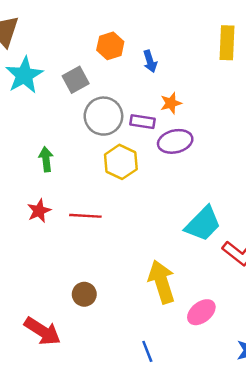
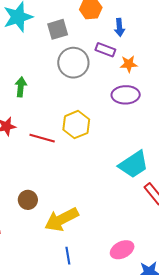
purple rectangle: (142, 122) -> (105, 50), moved
yellow hexagon: (121, 162) -> (76, 125), moved
yellow arrow: (162, 282) -> (62, 219), moved, turned -112
pink ellipse: (201, 312) -> (122, 250), moved

